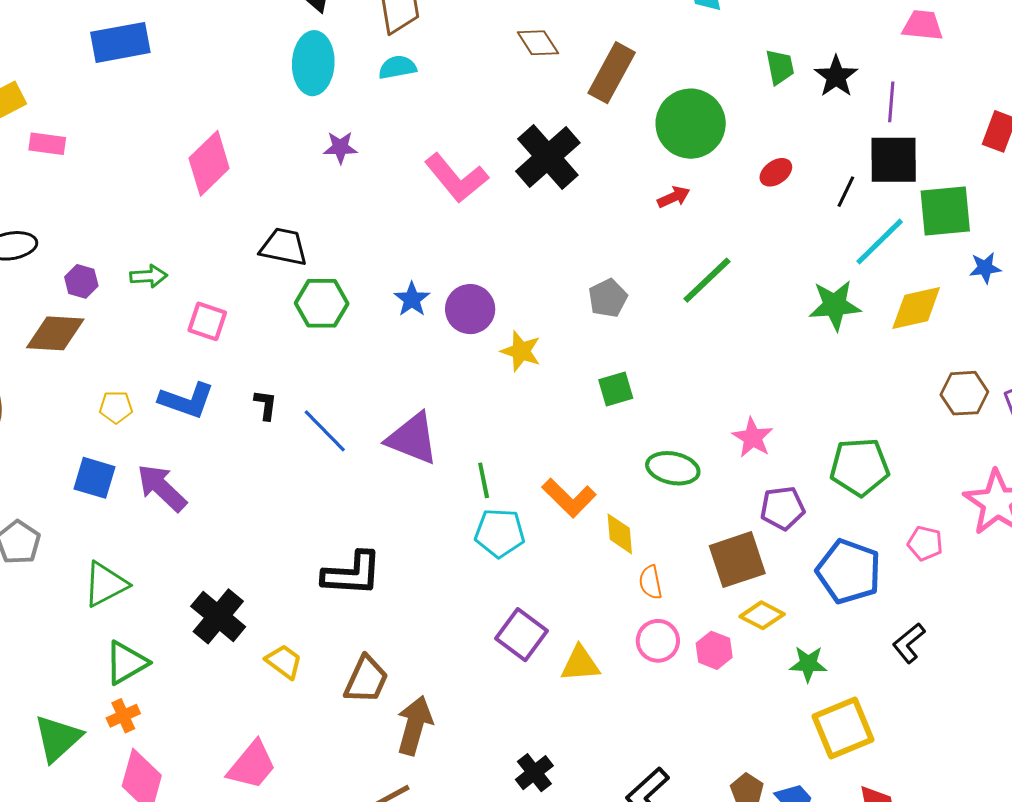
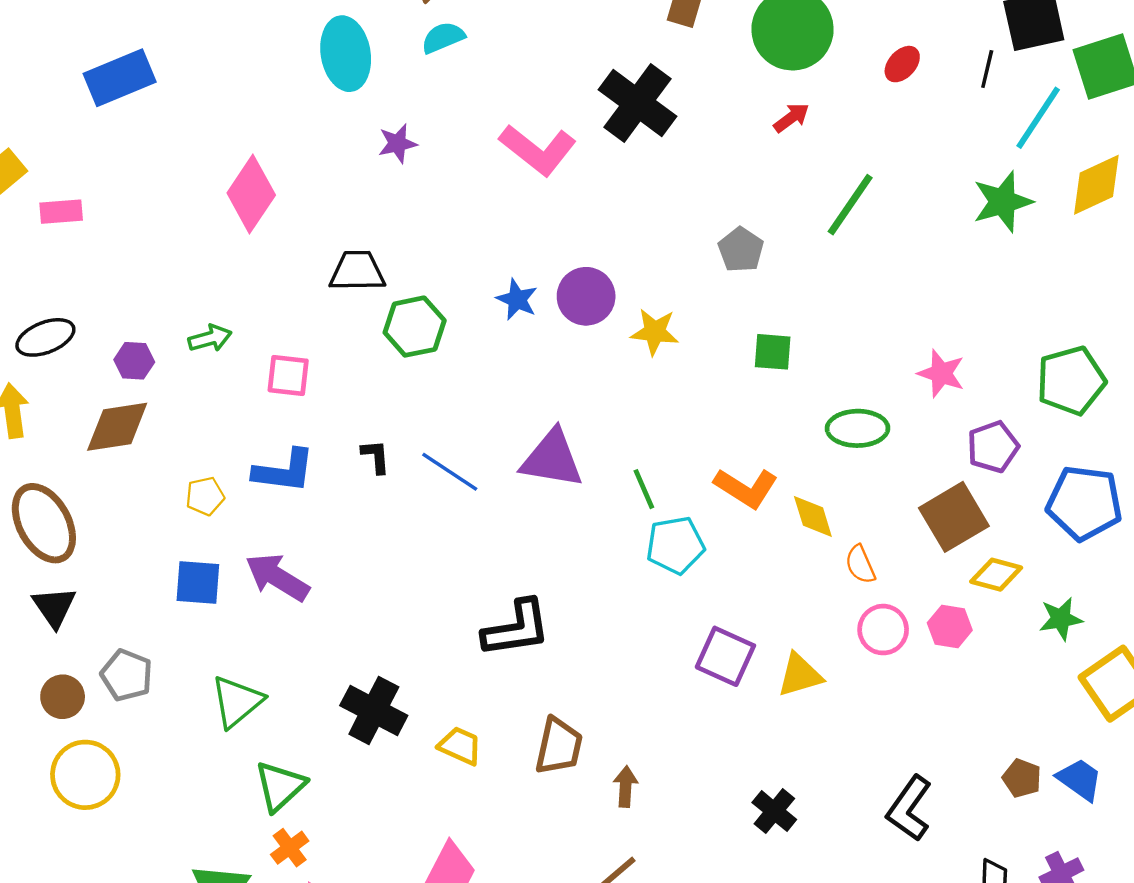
green square: (616, 389) -> (773, 352), turned 33
brown arrow: (415, 725) -> (625, 787), size x0.6

